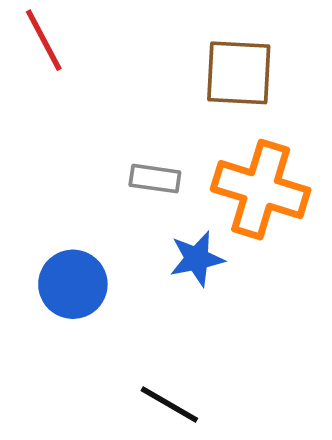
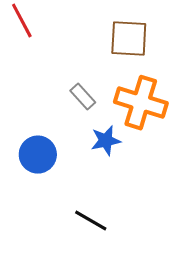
gray rectangle: (155, 179) -> (83, 97), turned 40

